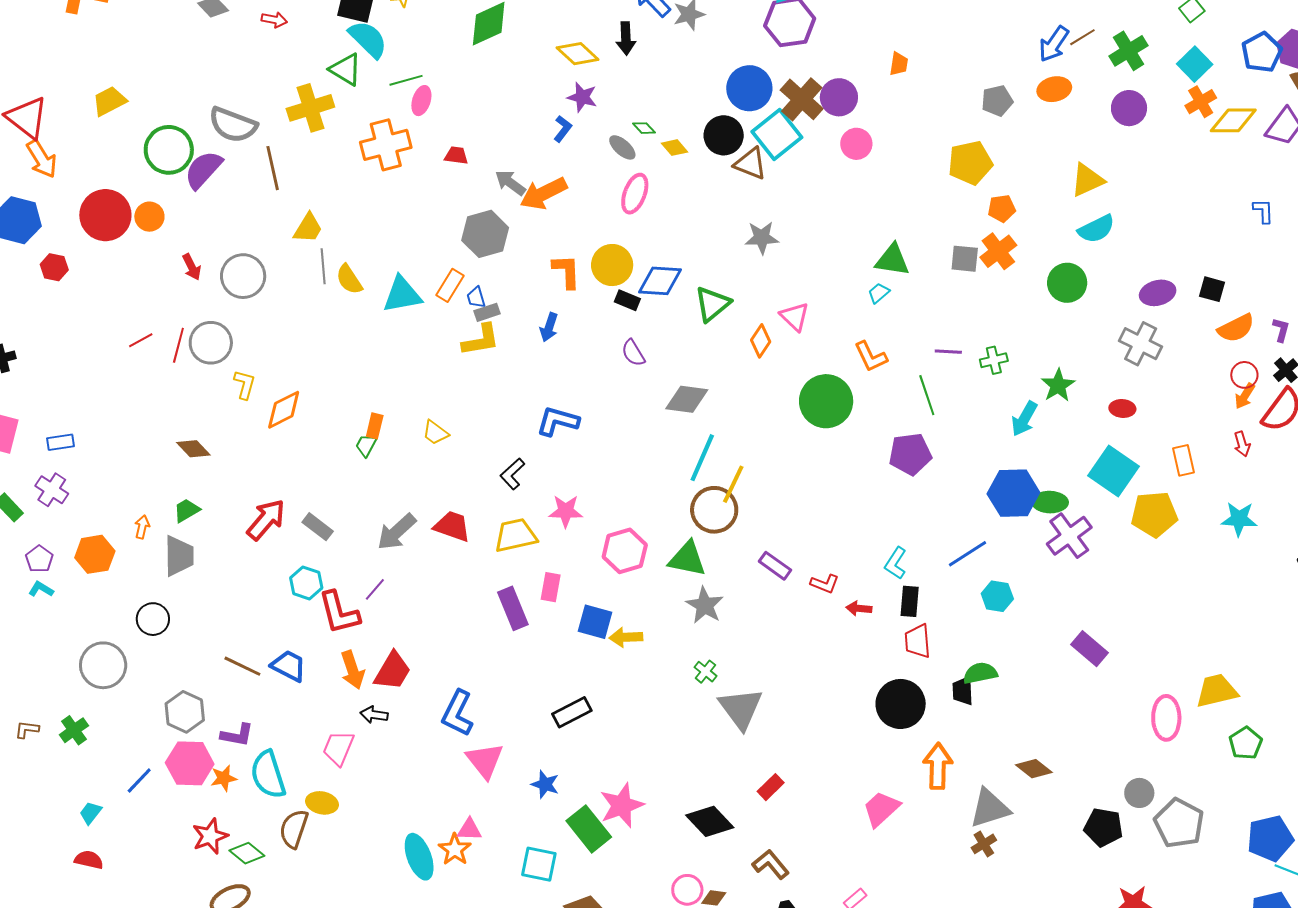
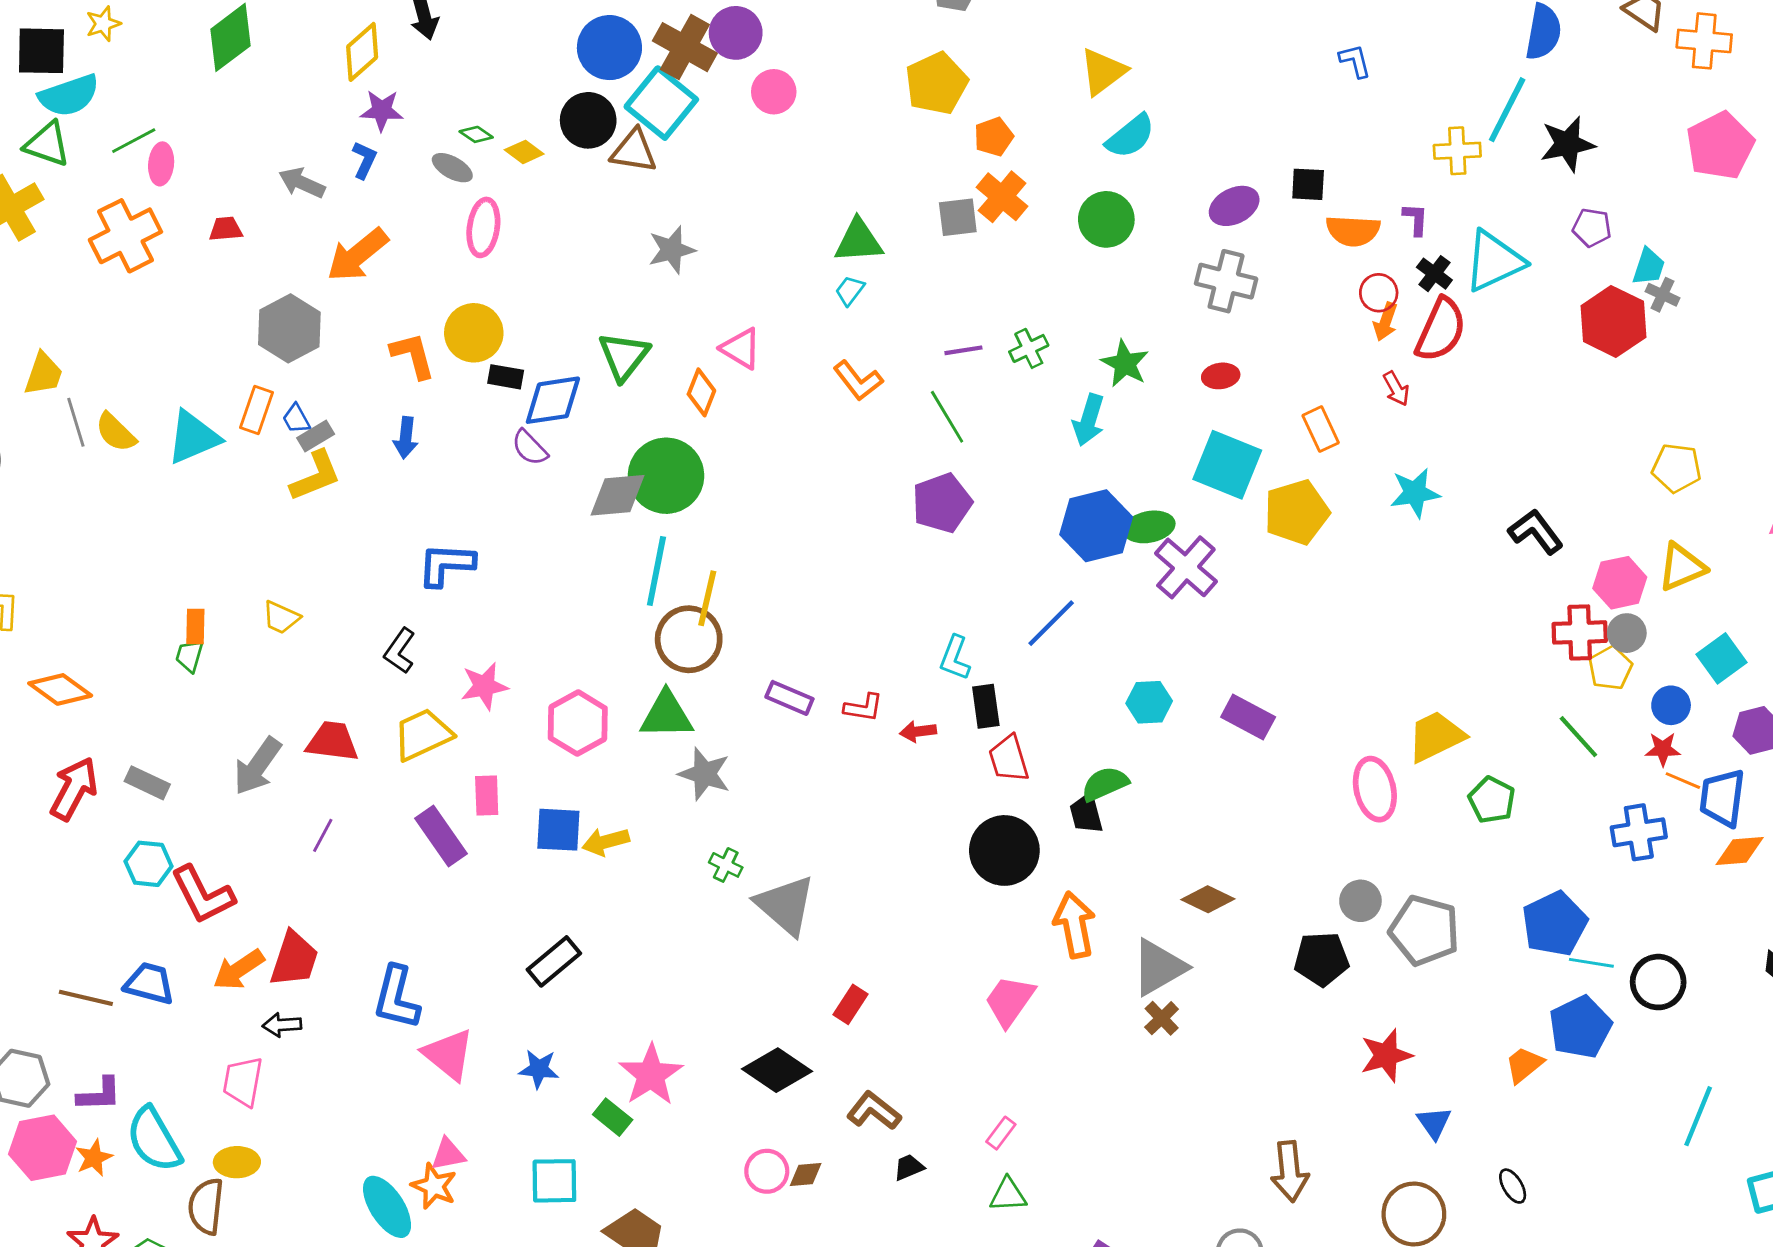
cyan semicircle: (368, 39) -> (69, 95), turned 129
yellow diamond: (578, 54) -> (362, 52), turned -72
gray arrow: (510, 183) -> (302, 183), moved
blue diamond: (660, 281) -> (553, 400), moved
orange semicircle: (1236, 328) -> (1353, 231), turned 42
green circle: (826, 401) -> (666, 476), moved
orange diamond: (284, 410) -> (60, 689), moved, turned 75
purple line: (375, 589) -> (323, 835), moved
cyan hexagon: (997, 596) -> (1149, 702), moved
orange arrow: (353, 670) -> (239, 970), turned 87
green rectangle: (589, 829) -> (613, 1117), size x0.6

